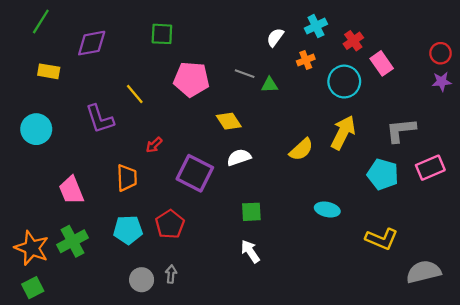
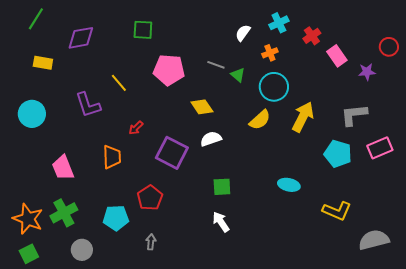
cyan circle: (344, 82) -> (274, 87), moved
purple star: (442, 82) -> (367, 72), moved
green triangle: (270, 85) -> (238, 75), turned 42
yellow semicircle: (301, 149) -> (260, 120), moved
cyan pentagon: (128, 230) -> (116, 218), moved
gray circle: (142, 280) -> (82, 250), moved

